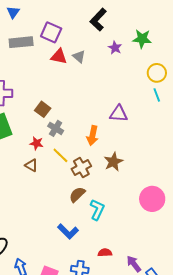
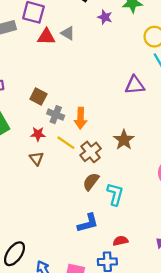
purple triangle: (119, 114) -> (135, 85), moved
orange arrow: (93, 136) -> (81, 118), moved
brown triangle: (31, 165) -> (36, 159), turned 32
blue L-shape: (68, 231) -> (88, 223), turned -50
red semicircle: (105, 253) -> (121, 241), moved

